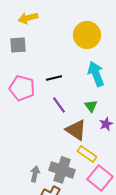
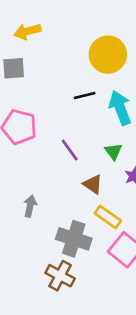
black line: (54, 78) -> (85, 96), moved
brown triangle: (76, 130) -> (93, 184), size x0.7
gray arrow: (35, 174) -> (30, 206), moved

